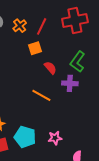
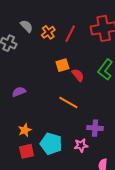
orange square: (35, 48) -> (62, 65), moved
purple cross: (70, 83) -> (95, 128), moved

